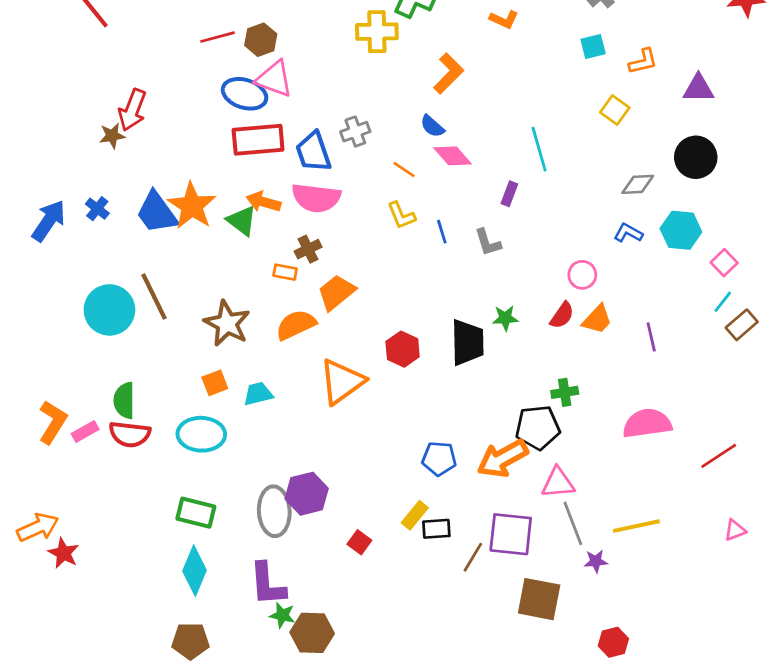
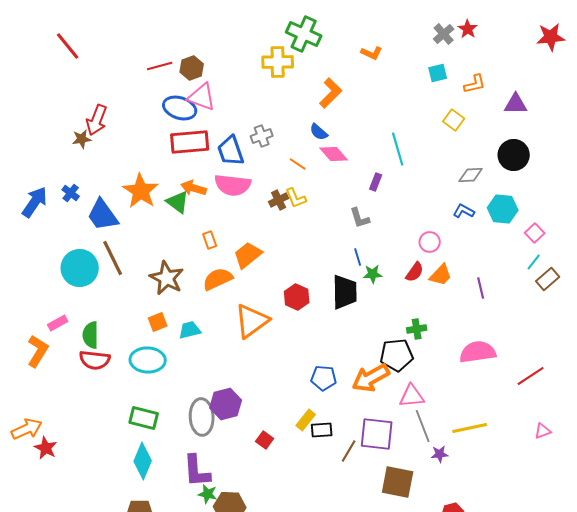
blue trapezoid: (157, 213) -> (103, 215), moved
blue line: (442, 232) -> (358, 257), moved
brown cross: (308, 249) -> (279, 200), moved
orange rectangle: (285, 272) -> (210, 240), turned 60
pink rectangle: (85, 432) -> (58, 323), moved

